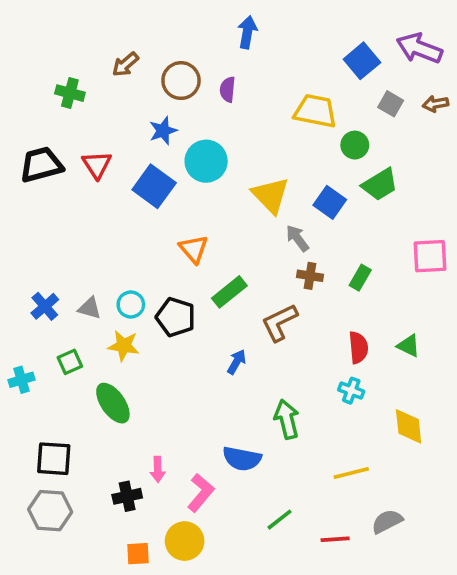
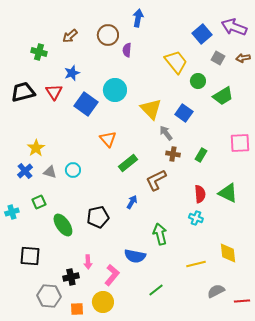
brown circle: (181, 81) -> (108, 35), moved
yellow trapezoid: (315, 111) -> (176, 62), turned 40
blue star: (163, 131) -> (72, 73), moved
green trapezoid: (380, 184) -> (223, 96), moved
black pentagon: (176, 317) -> (98, 217), moved, turned -30
yellow star: (124, 346) -> (36, 148), moved, turned 30
green triangle: (409, 346) -> (228, 193), size x1.5
yellow diamond: (409, 426) -> (228, 253), moved
gray hexagon: (50, 511) -> (49, 296), moved
red line: (335, 539) -> (242, 301), moved

